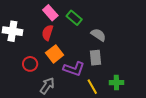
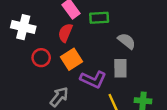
green rectangle: (74, 18) -> (99, 18), turned -49
red circle: (30, 64) -> (41, 58), moved

